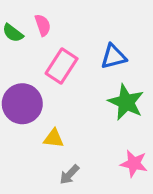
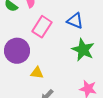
blue triangle: (113, 57) -> (75, 21), turned 36

